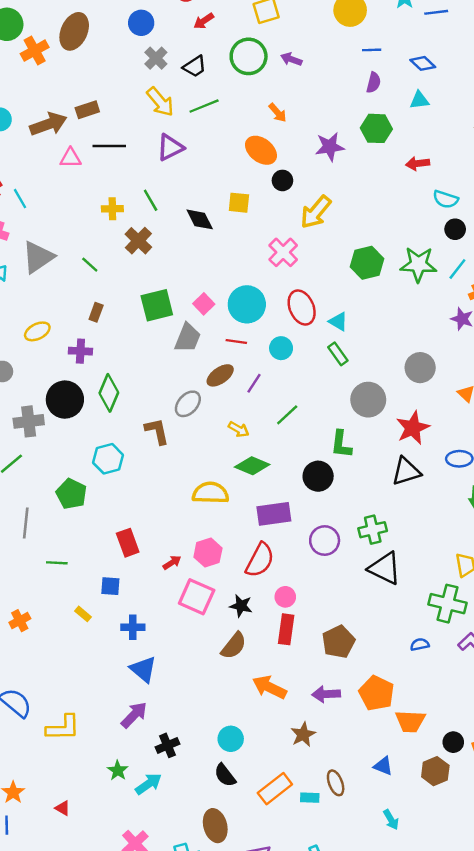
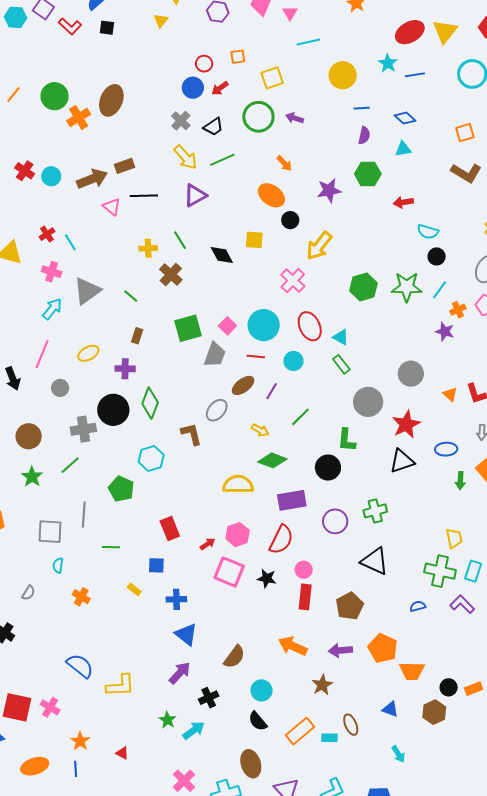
blue circle: (141, 23) -> (193, 88), moved
pink triangle: (71, 158) -> (112, 207), turned 42
black triangle: (385, 568) -> (375, 561), moved
orange cross: (20, 621) -> (81, 597), turned -30
brown semicircle: (234, 646) -> (234, 657), moved

